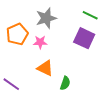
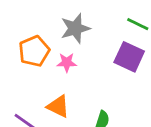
orange triangle: (45, 68) -> (58, 106), moved

